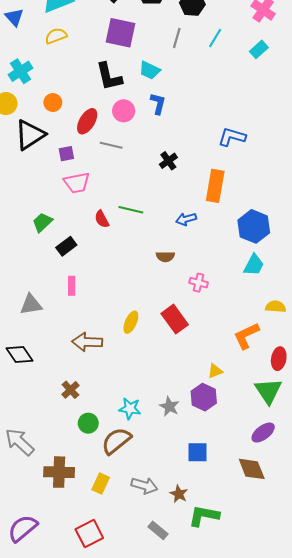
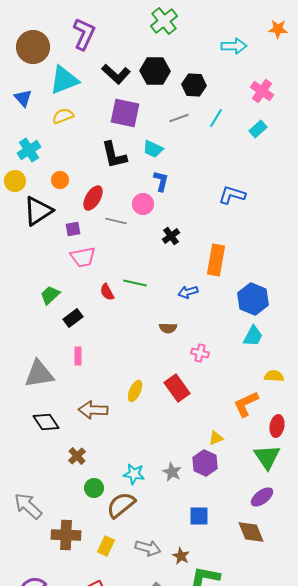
gray line: (177, 38) -> (179, 118), turned 54
pink circle: (124, 111) -> (143, 204), moved
blue L-shape: (232, 137) -> (232, 195), moved
gray triangle: (31, 304) -> (39, 374), size x1.4
black diamond: (20, 354) -> (46, 422), moved

